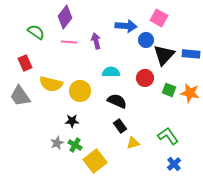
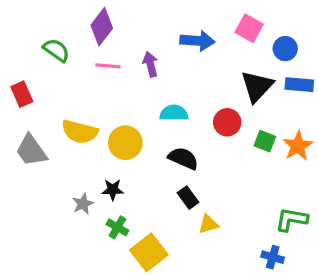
blue circle: (146, 40) -> (285, 49), moved
red rectangle: (25, 63) -> (22, 94), moved
orange star: (190, 93) -> (298, 146), turned 30
green L-shape: (168, 136) -> (291, 219), moved, turned -45
gray star: (57, 143) -> (83, 204), moved
blue cross: (174, 164) -> (273, 257), turned -32

